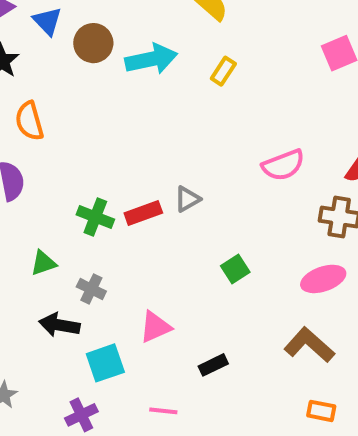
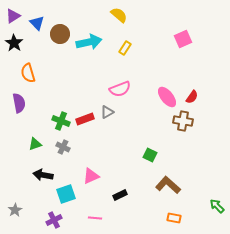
pink semicircle: (283, 165) -> (120, 89), moved
green square: (235, 269) -> (150, 155), moved, turned -32
pink ellipse: (323, 279) -> (167, 97), moved, turned 70
gray cross: (91, 289) -> (63, 147), moved

